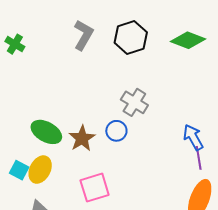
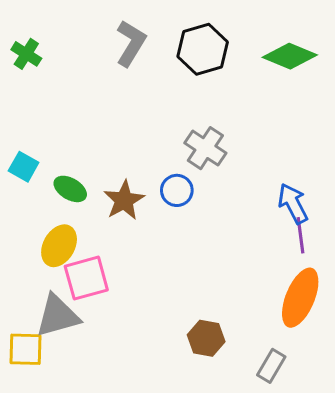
green ellipse: (46, 132) -> (70, 189), size x0.7
cyan square: (19, 170) -> (24, 167), moved
pink square: (95, 188) -> (86, 278), moved

